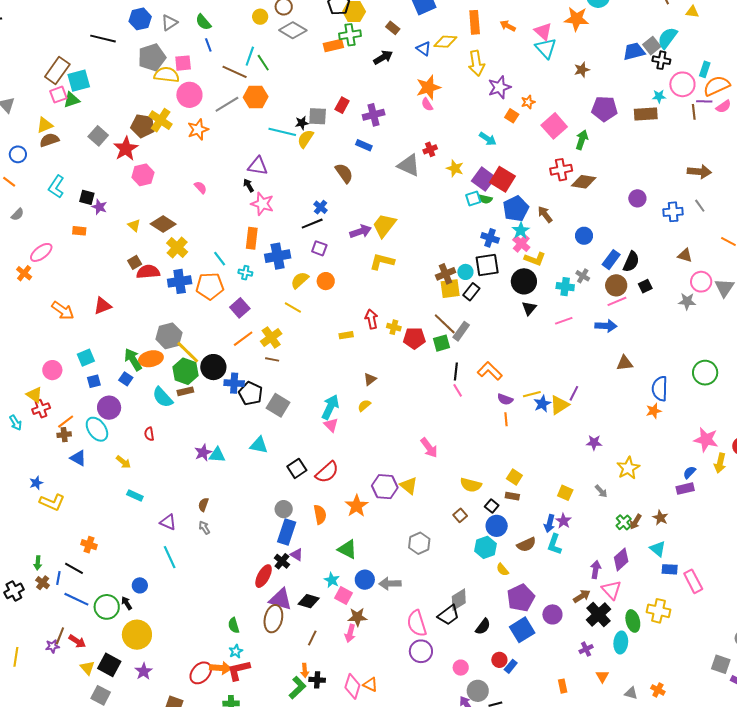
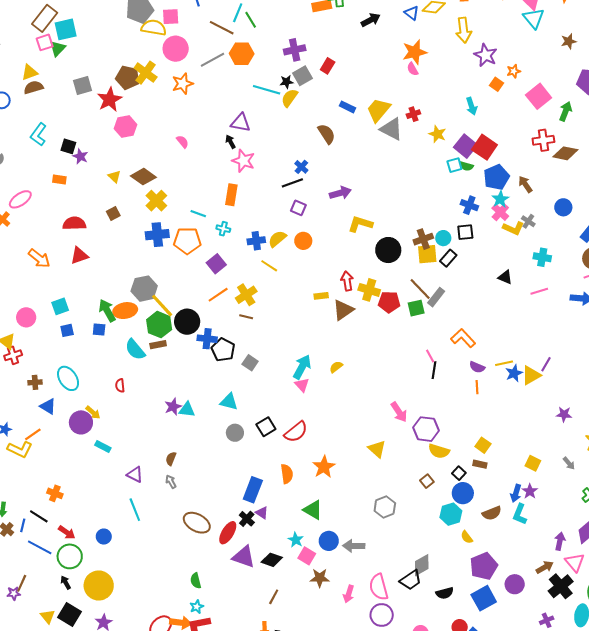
purple star: (499, 87) -> (486, 55), turned -30
green triangle: (72, 100) -> (58, 48), turned -30
purple cross: (374, 115) -> (295, 50), moved
gray square: (318, 116) -> (303, 76), turned -36
gray square: (98, 136) -> (83, 85), turned 30
cyan arrow: (488, 139) -> (472, 106), turned 36
yellow trapezoid: (384, 225) -> (378, 110), moved
blue cross: (278, 256) -> (256, 241), moved, size x0.7
cyan line: (220, 259) -> (198, 214), turned -35
black square: (487, 265) -> (465, 232), size x0.7
red semicircle: (148, 272) -> (74, 223), moved
gray cross: (583, 276) -> (528, 221), moved
black circle: (524, 281) -> (388, 250), moved
black triangle: (529, 308) -> (505, 277), turned -49
yellow cross: (394, 327) -> (369, 290), size x1.5
black line: (456, 371) -> (434, 370), moved
blue square: (126, 379) -> (99, 329), turned -32
brown triangle: (370, 379) -> (343, 310), moved, size x1.6
gray square: (278, 405) -> (250, 363), size x0.7
purple circle: (109, 408) -> (81, 422), moved
orange line: (66, 422) -> (33, 434), moved
purple hexagon: (385, 487) -> (426, 429), moved
gray circle: (284, 509) -> (235, 433), moved
black arrow: (127, 603) -> (66, 582), moved
brown ellipse: (273, 619) -> (197, 523), moved, turned -76
black semicircle: (483, 627) -> (445, 593), turned 36
pink arrow: (350, 633) -> (349, 594), moved
red arrow: (77, 641) -> (67, 532), moved

